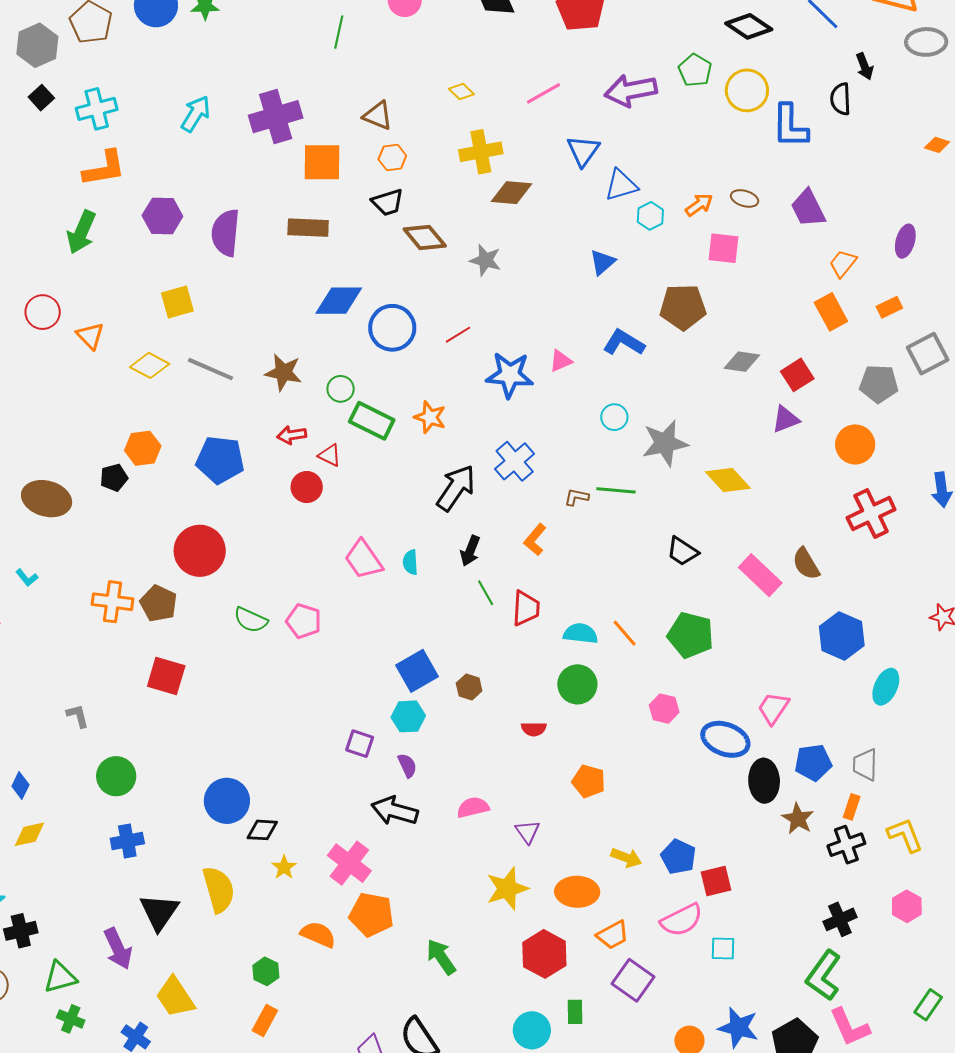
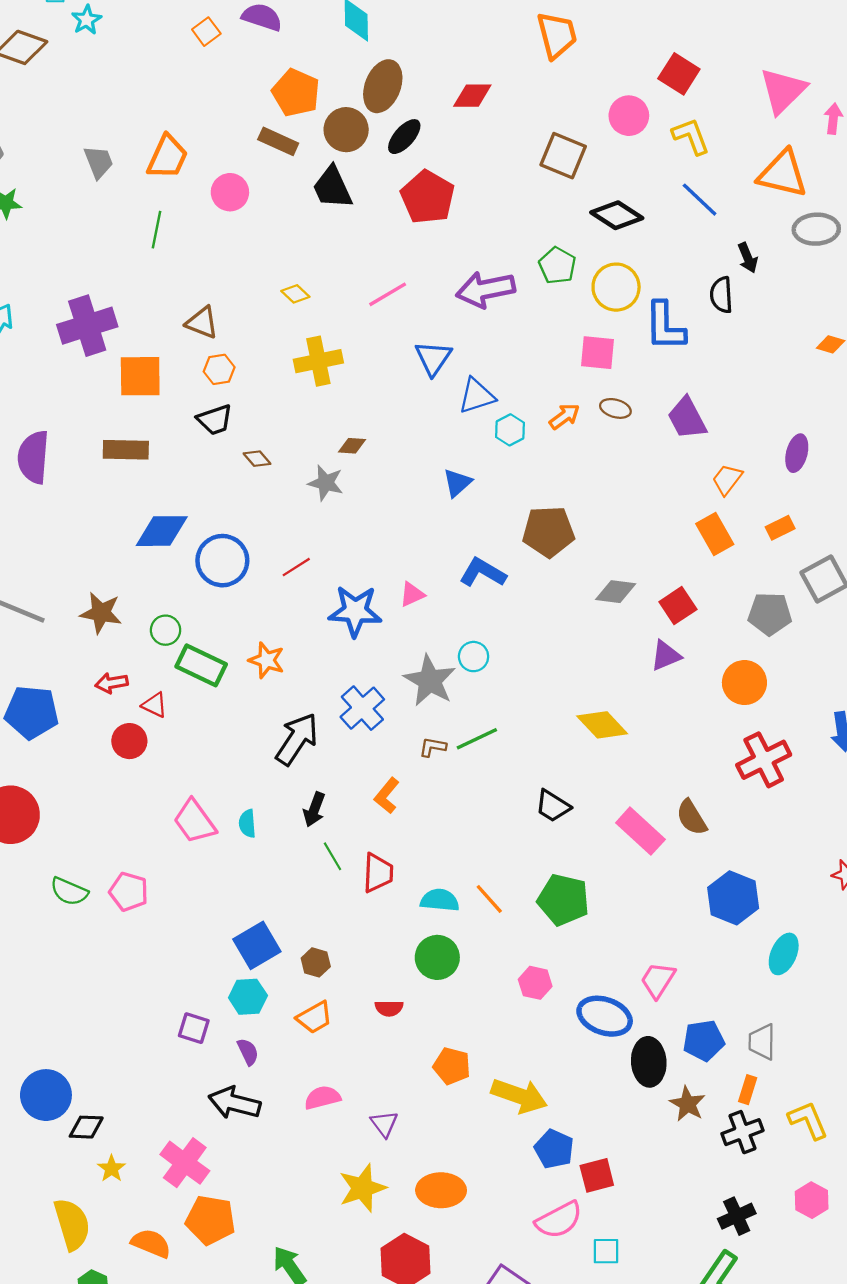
brown diamond: (511, 193) -> (352, 446), moved, size x0.6
brown diamond: (425, 238) -> (257, 459), size x0.6
pink square: (724, 248) -> (598, 353), moved
gray star: (665, 443) -> (430, 681), moved, turned -30
green line: (616, 490) -> (477, 739), turned -30
yellow arrow: (626, 858) -> (519, 1096), moved, size x1.6
yellow semicircle: (219, 889) -> (72, 1224), moved
orange trapezoid: (613, 935) -> (315, 1017), moved

